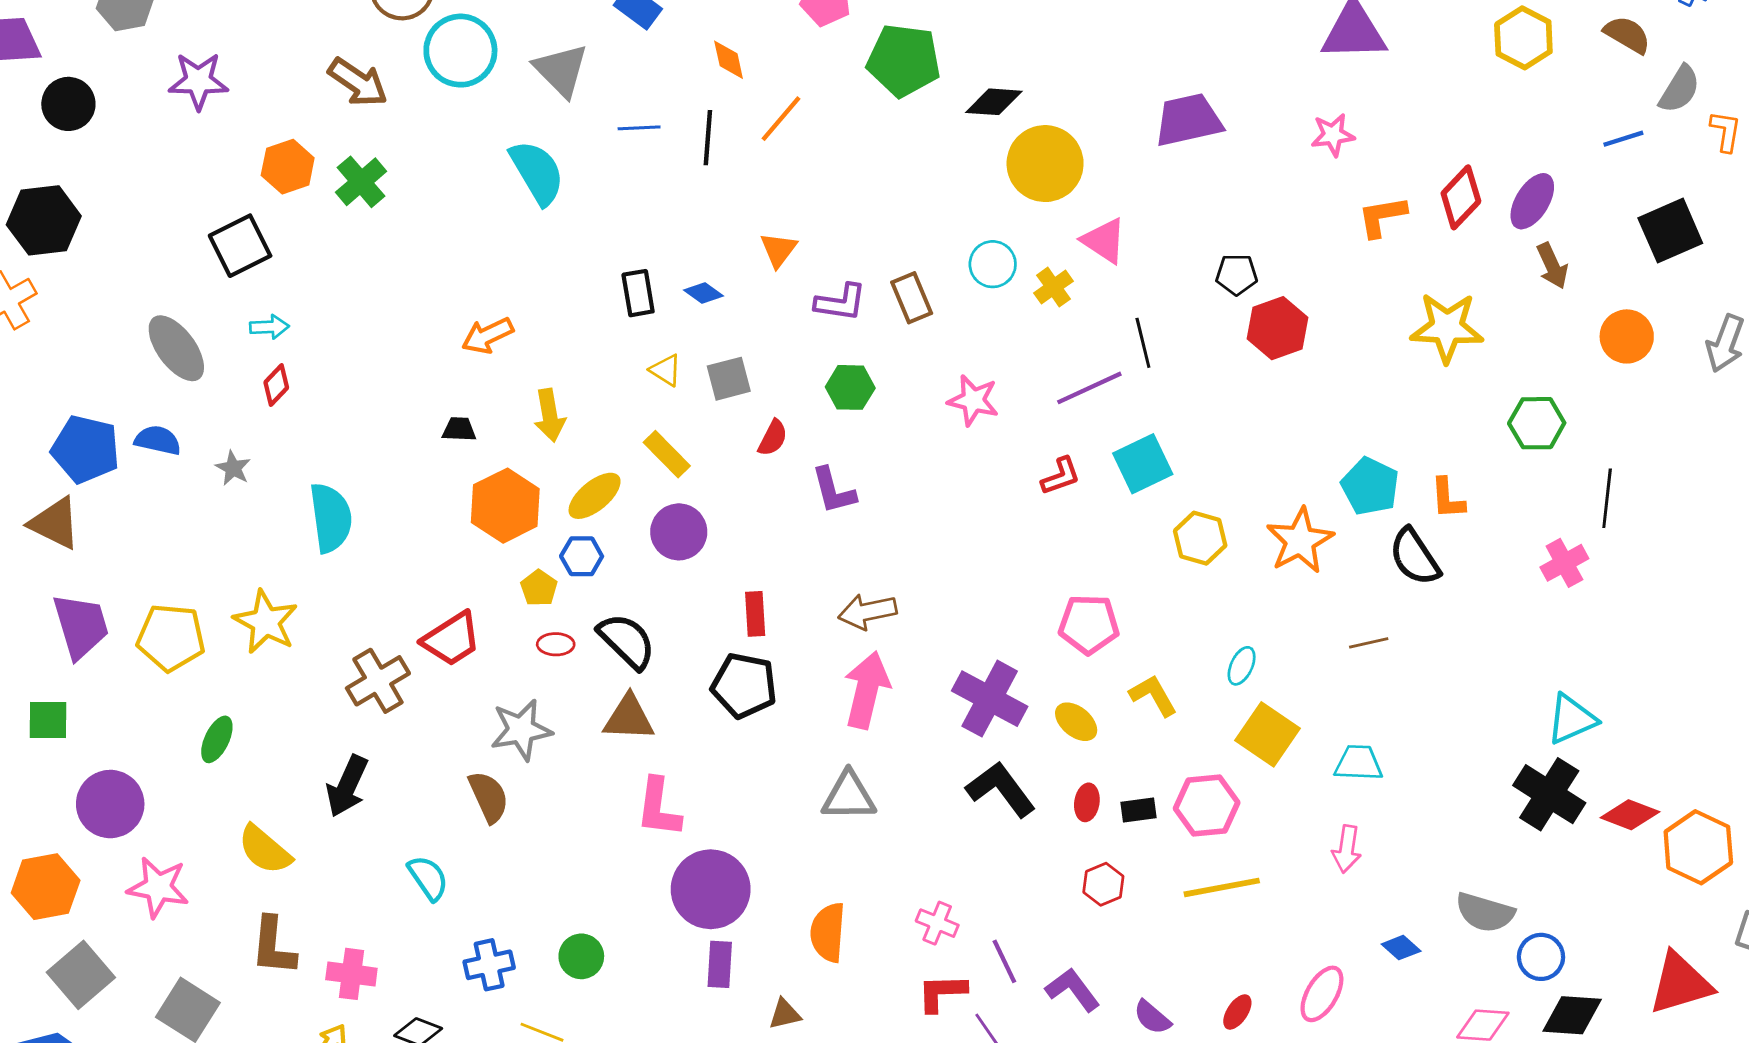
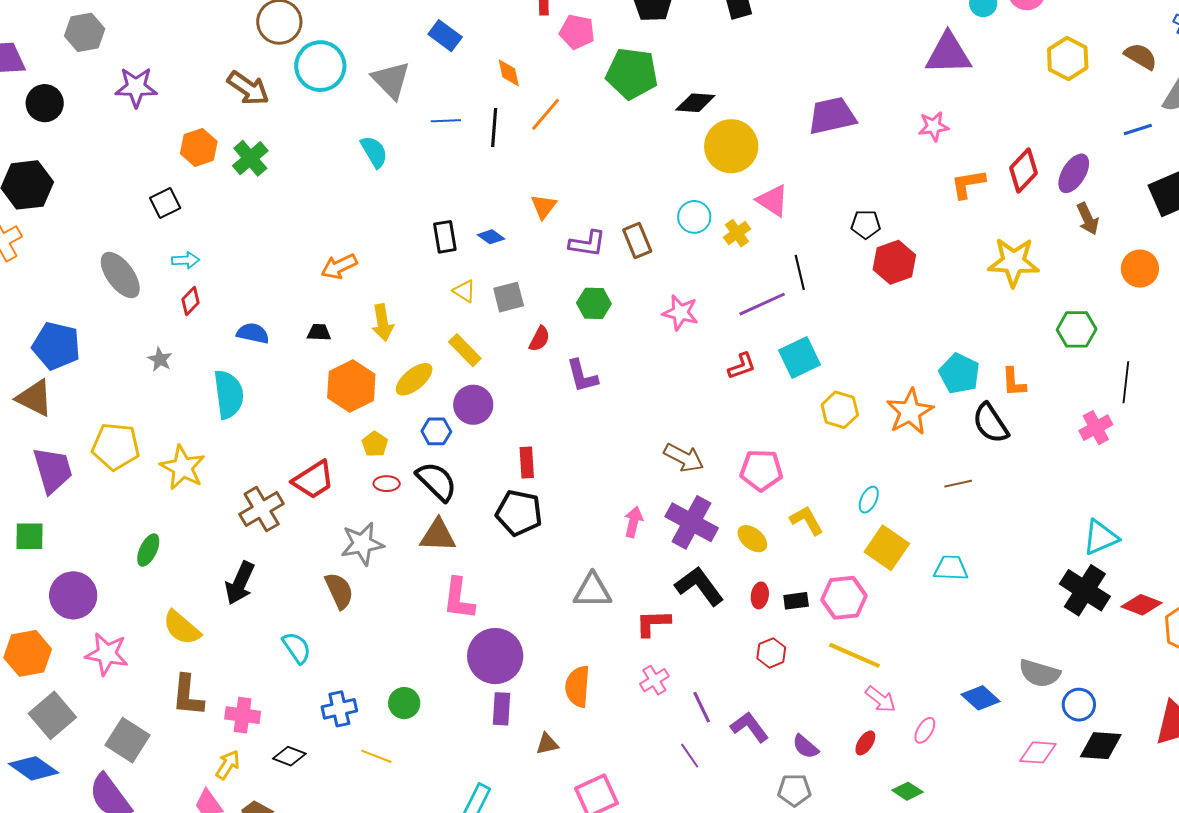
cyan semicircle: (537, 172) -> (374, 152), size x0.7
black square: (240, 246) -> (165, 203), size x0.7
blue semicircle: (158, 440) -> (253, 333), moved
blue hexagon: (582, 556) -> (436, 431), moved
brown arrow: (867, 612) -> (684, 458), moved, turned -141
yellow pentagon: (171, 638) -> (116, 446), moved
pink arrow: (867, 690) -> (633, 522), moved, size x0.6
pink arrow: (1347, 849) -> (880, 699), moved, turned -60
yellow line: (1222, 887) -> (855, 655), turned 34
pink cross: (937, 923) -> (654, 680), turned 36
blue diamond: (1401, 948) -> (981, 698), size x1.4
red L-shape: (942, 993) -> (653, 623), moved
pink ellipse: (1322, 994) -> (925, 730), size x0.7

